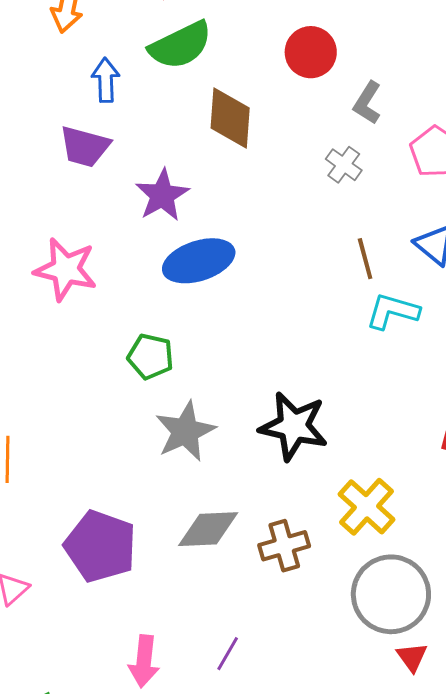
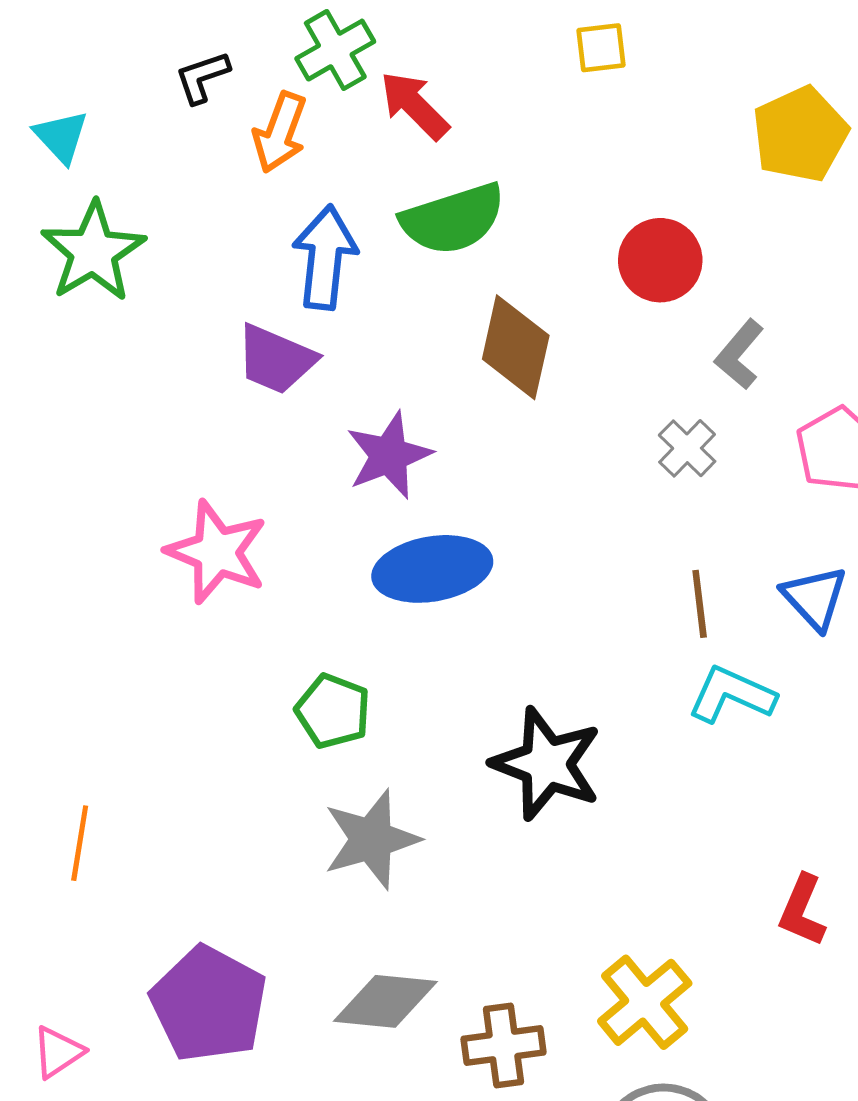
blue arrow: (106, 80) -> (325, 257), size x1.4
black star: (294, 426) -> (547, 764), moved

